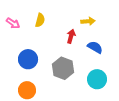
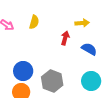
blue circle: (28, 59) -> (23, 71), moved
gray hexagon: (63, 68) -> (52, 81), moved

